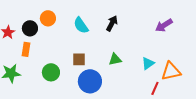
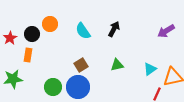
brown square: (79, 59) -> (81, 65), turned -32
green circle: (51, 72) -> (53, 87), moved
blue circle: (90, 81) -> (78, 87), moved

